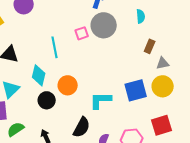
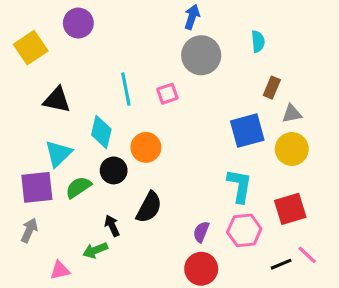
pink square: (82, 33) -> (167, 94), moved
blue square: (136, 90) -> (247, 131), moved
cyan L-shape: (101, 100) -> (240, 186), moved, turned 100
black semicircle: (82, 127) -> (149, 207), moved
green semicircle: (16, 129) -> (78, 187), moved

